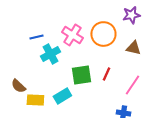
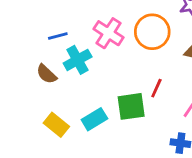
green square: (81, 75) -> (131, 106), moved
brown semicircle: (18, 86) -> (47, 74), moved
yellow rectangle: (35, 100) -> (56, 125), turned 36

